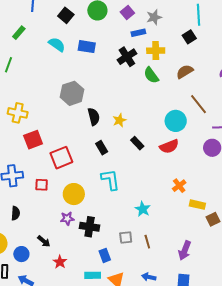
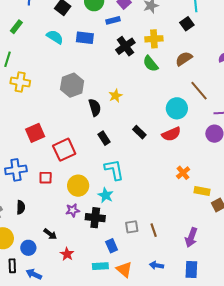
blue rectangle: (138, 33) -> (113, 20), moved
yellow cross: (18, 113) -> (20, 82), moved
yellow star: (119, 120) -> (116, 96), moved
cyan star: (143, 209) -> (106, 195), moved

